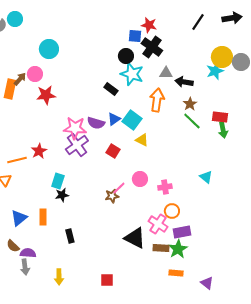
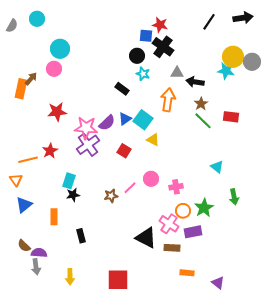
cyan circle: (15, 19) -> (37, 19), moved
cyan star: (215, 71) -> (226, 71), turned 30
pink circle: (35, 74) -> (54, 69), moved
cyan star: (132, 74) -> (143, 74), size x0.6
red star: (46, 95) -> (57, 112), moved
purple semicircle: (96, 123) -> (107, 123), turned -60
green arrow: (223, 130) -> (234, 197), moved
cyan triangle: (206, 177) -> (217, 167), moved
brown star: (112, 196) -> (111, 196), moved
blue triangle: (19, 218) -> (24, 205), moved
green star: (178, 249) -> (204, 208), moved
red square: (107, 280) -> (118, 280), size x1.6

